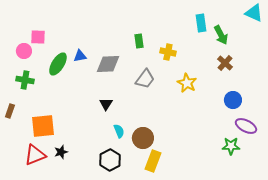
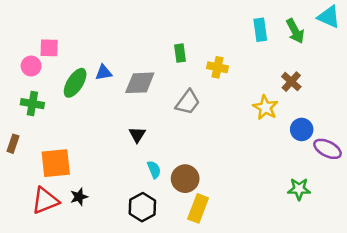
green arrow: (221, 35) -> (295, 31), moved
yellow star: (187, 83) -> (265, 107), moved
purple ellipse: (246, 126) -> (328, 149), moved

